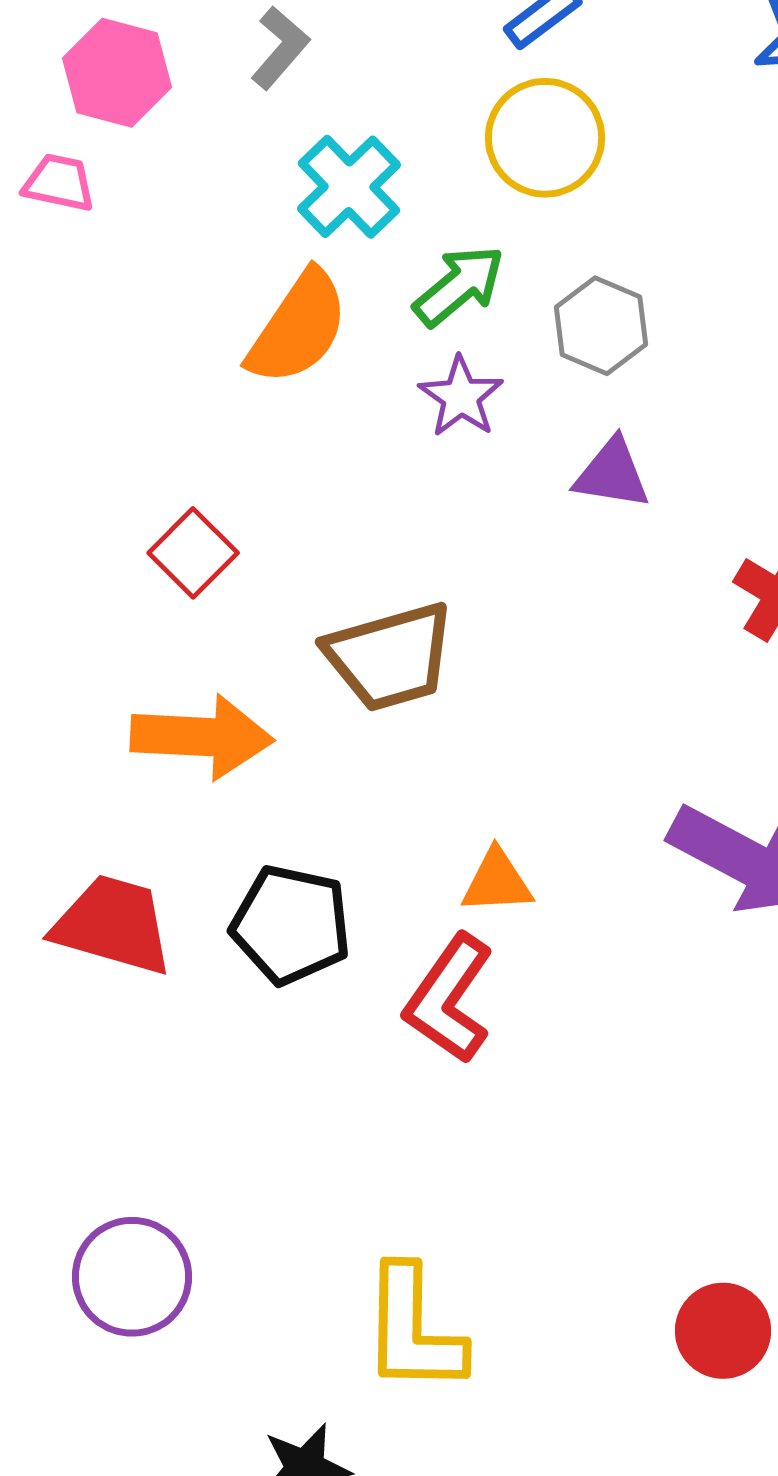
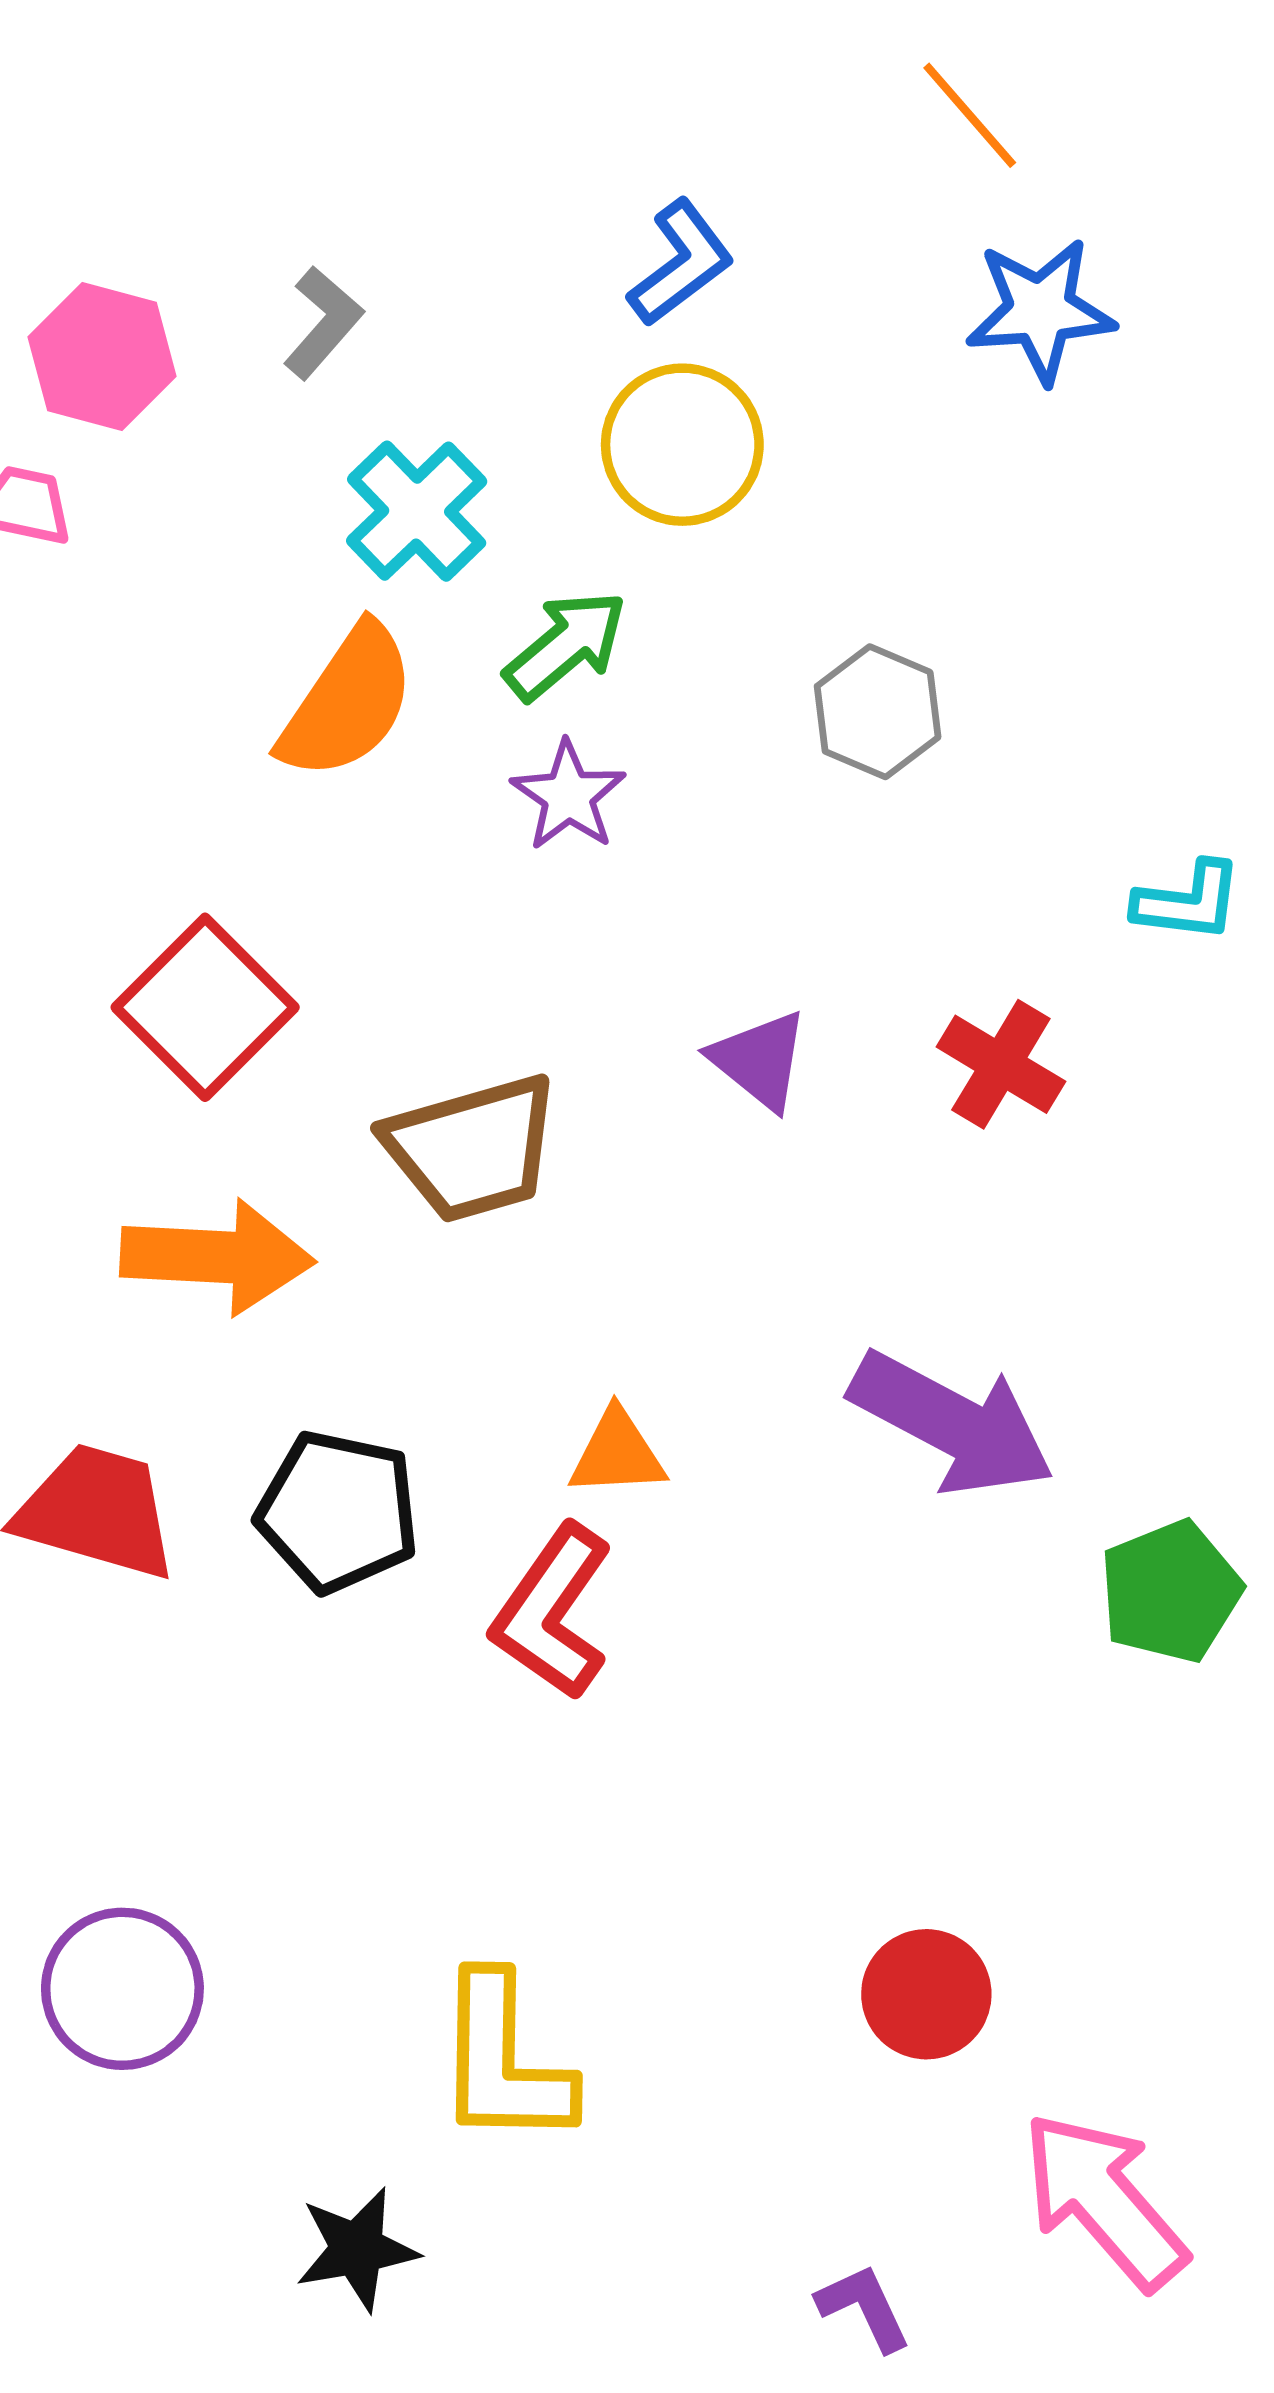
gray hexagon: (601, 326) -> (878, 712), moved
purple triangle: (612, 474) -> (760, 1060), moved, turned 30
red square: (193, 553) -> (205, 1007), size x1.5
red circle: (723, 1331) -> (926, 1994), moved

